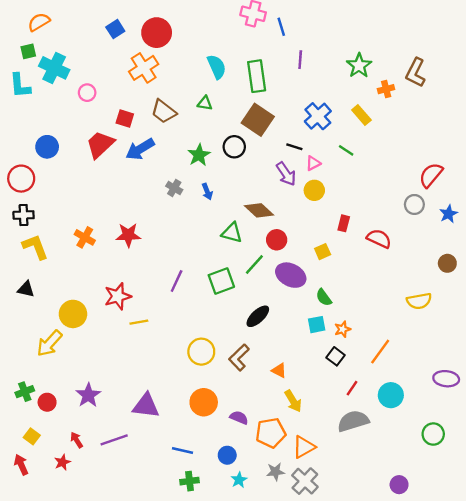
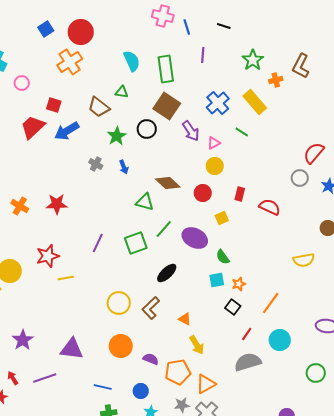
brown trapezoid: (164, 111) -> (99, 107), moved
yellow rectangle: (361, 115) -> (255, 102), size x1.4
black line: (294, 147) -> (224, 26), moved
purple arrow: (286, 174) -> (191, 131), moved
red circle: (277, 240) -> (203, 193), moved

